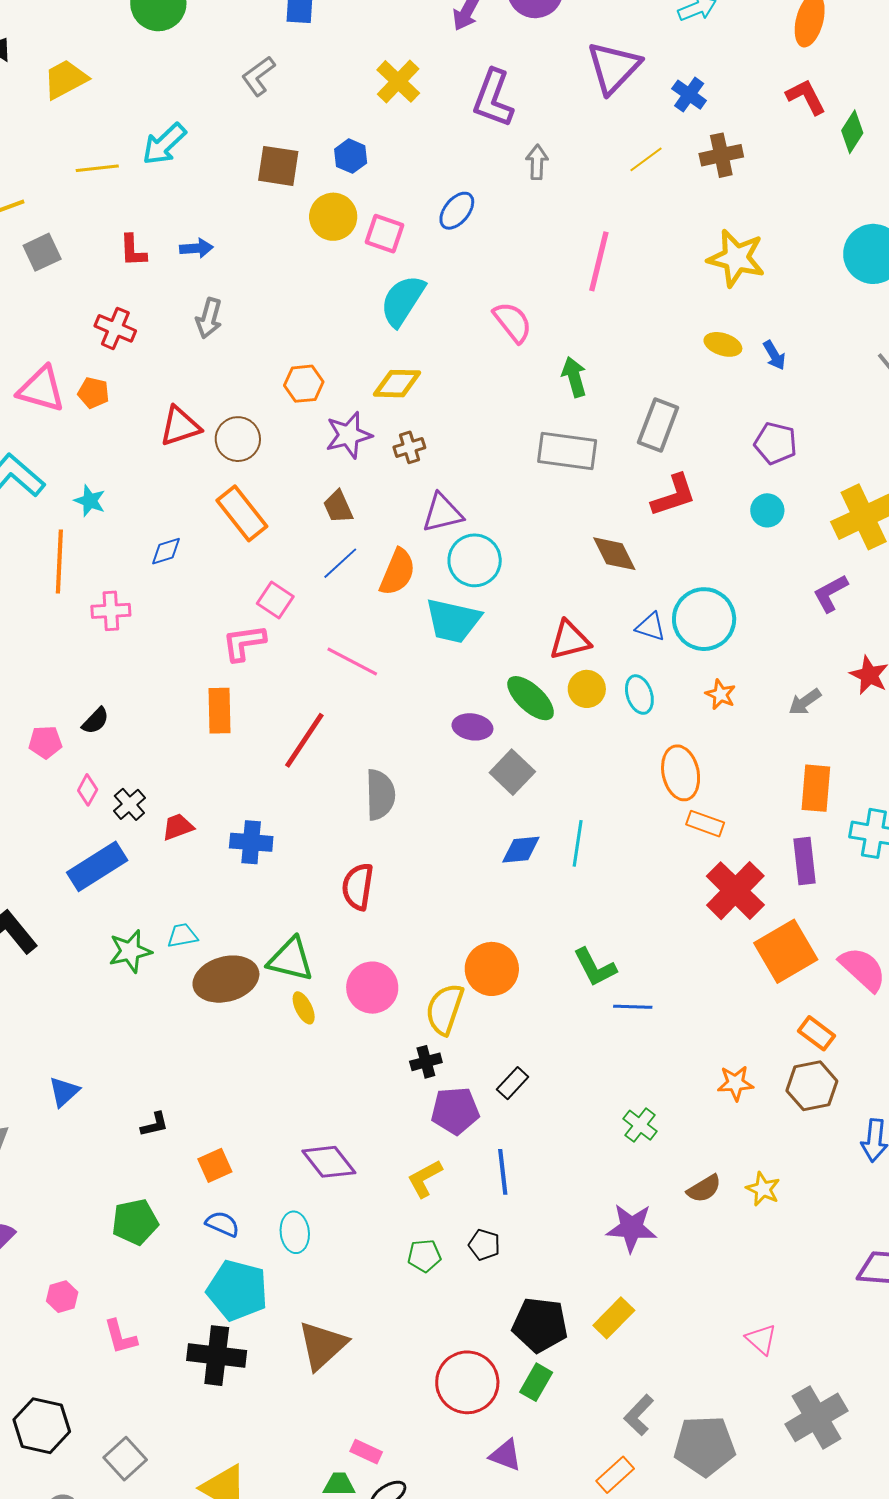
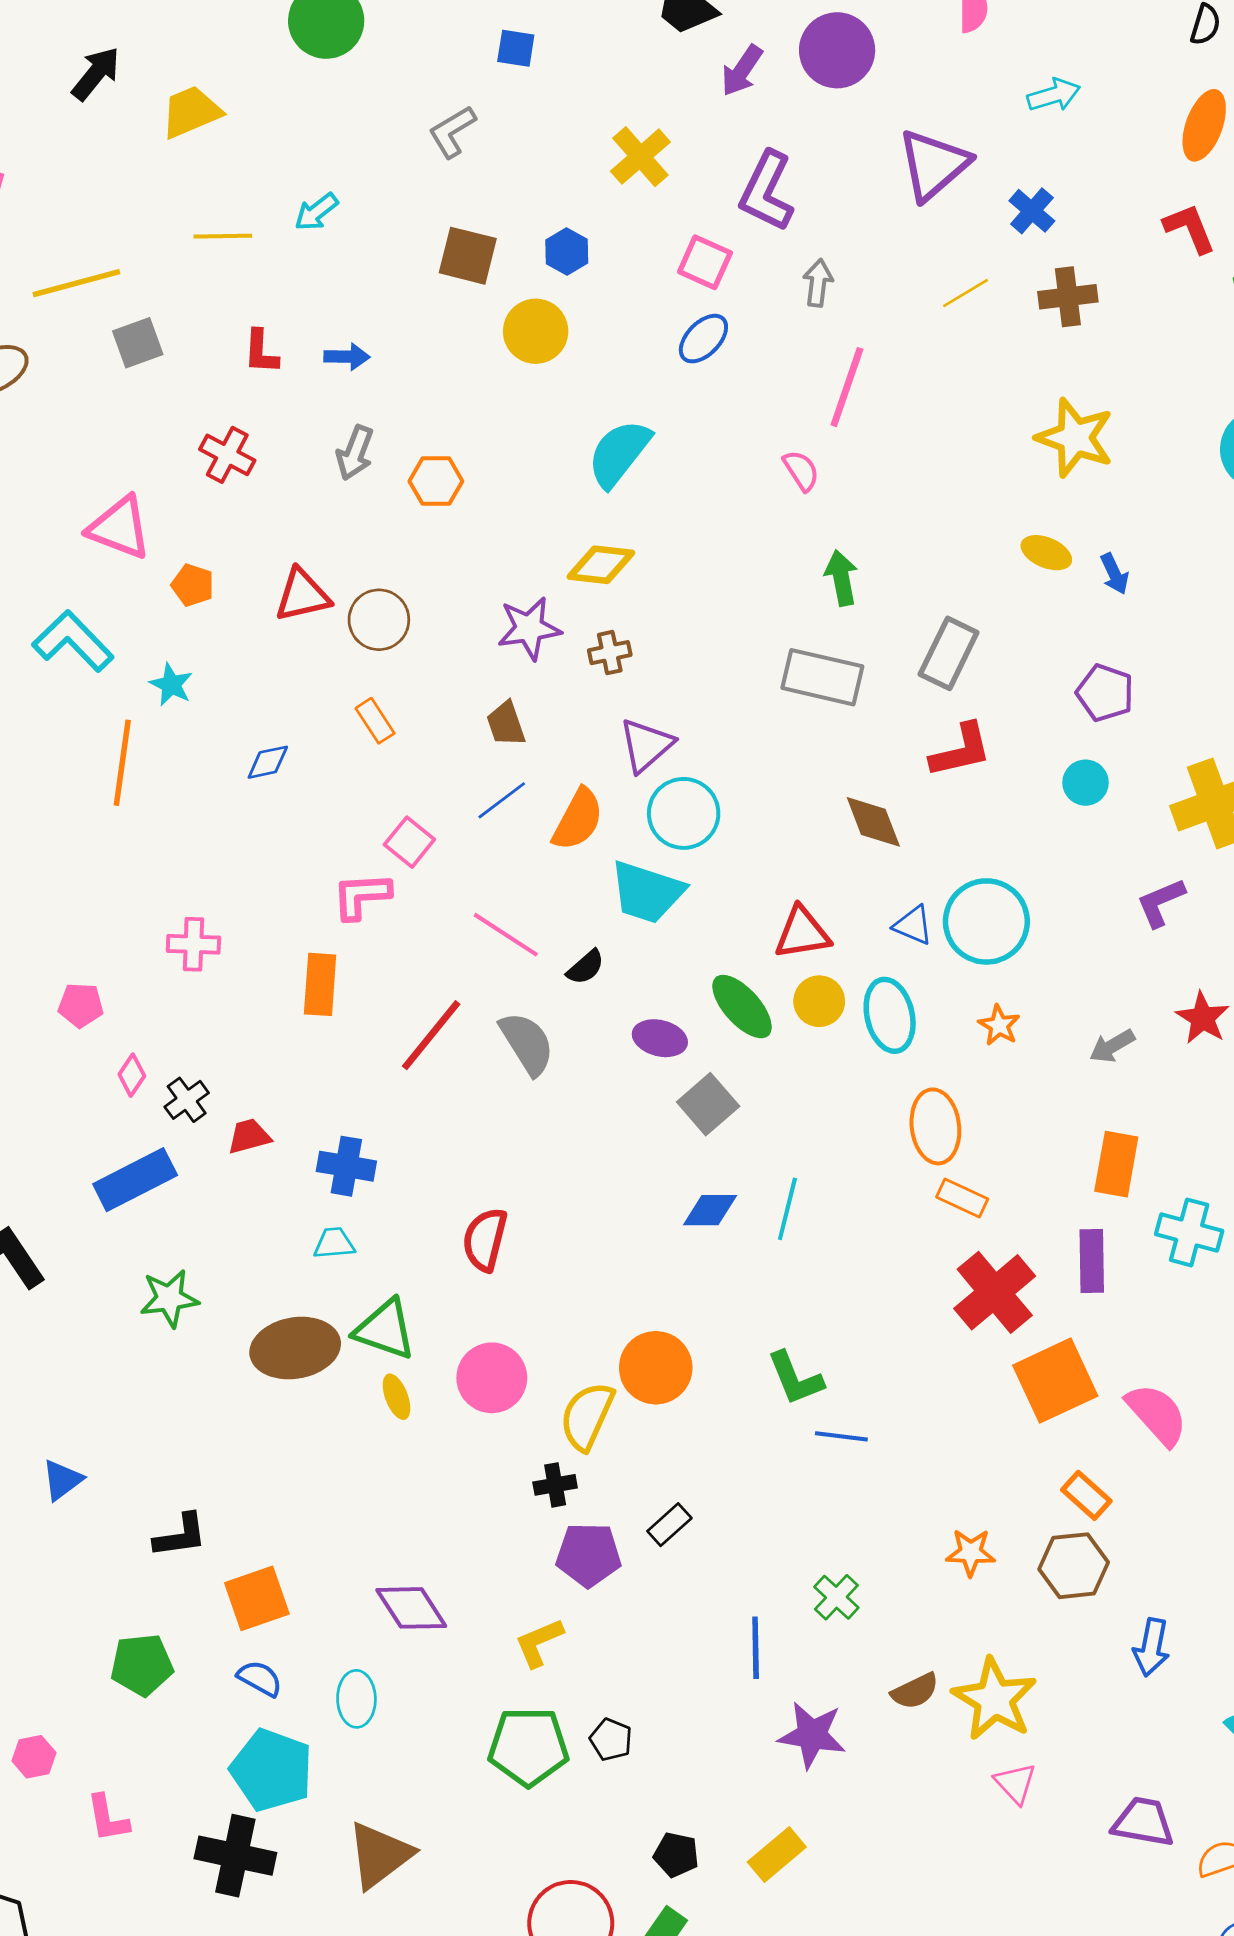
cyan arrow: (164, 144) -> (316, 212), size x0.7
pink square: (385, 234) -> (705, 262), moved
pink line: (599, 261) -> (847, 387), moved
pink semicircle: (513, 322) -> (801, 470), moved, size x0.7
orange hexagon: (304, 384) -> (436, 481), moved
orange pentagon: (93, 393) -> (193, 585), moved
orange rectangle: (242, 513) -> (375, 721), size x0.6
purple triangle: (442, 513) -> (646, 745), turned -33
pink cross: (111, 611) -> (193, 944), moved
cyan ellipse: (639, 695) -> (890, 1015), size x1.4
black semicircle: (95, 721) -> (586, 967), moved
gray semicircle: (380, 795) -> (527, 1043), moved, turned -36
cyan trapezoid: (182, 936) -> (334, 1243), moved
black L-shape: (155, 1125) -> (180, 1536), size x1.4
orange square: (215, 1165) -> (257, 1598), size x1.4
blue line: (503, 1172) -> (756, 1648), moved
yellow star: (763, 1189) -> (995, 1699), size x1.8
green pentagon: (424, 1256) -> (528, 1747), size x1.8
black pentagon: (540, 1325) -> (676, 1855), size x0.6
pink triangle: (761, 1339) -> (1015, 1783), moved

